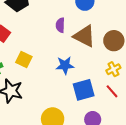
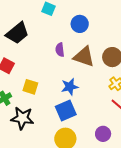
blue square: (84, 90) -> (66, 110), moved

